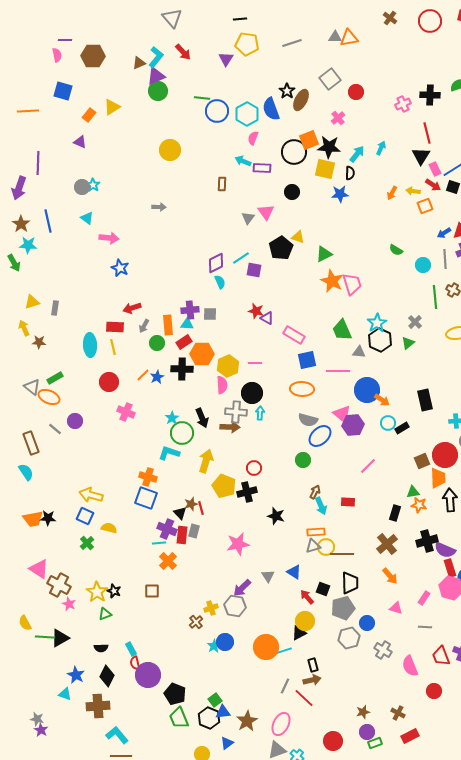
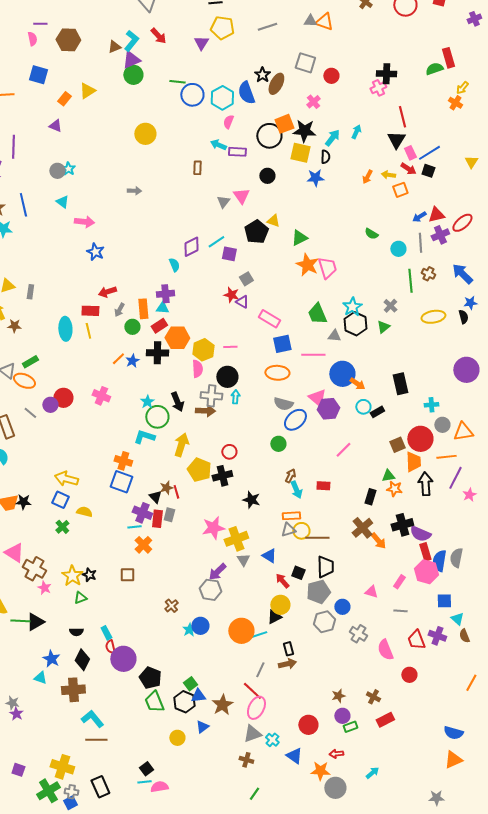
orange triangle: (349, 38) -> (324, 22), turned 30
gray square: (330, 79) -> (305, 63), turned -35
black cross: (430, 95) -> (386, 74), moved
cyan semicircle: (220, 282) -> (174, 265), moved
gray square: (210, 314) -> (246, 279), moved, turned -32
red circle: (109, 382) -> (63, 398), moved
orange arrow: (390, 576) -> (378, 541), moved
yellow cross: (211, 608) -> (236, 539), moved, size x1.6
red line: (304, 698) -> (252, 691), moved

